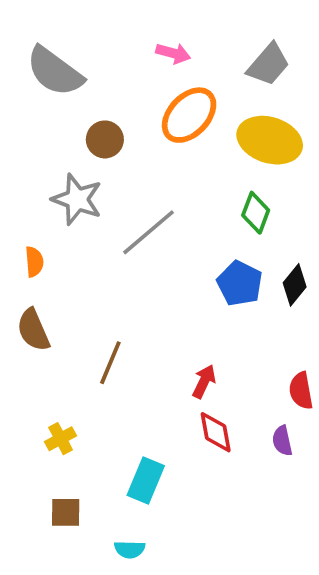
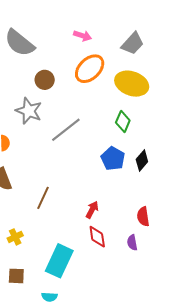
cyan rectangle: (146, 481) -> (59, 261), size x1.4

